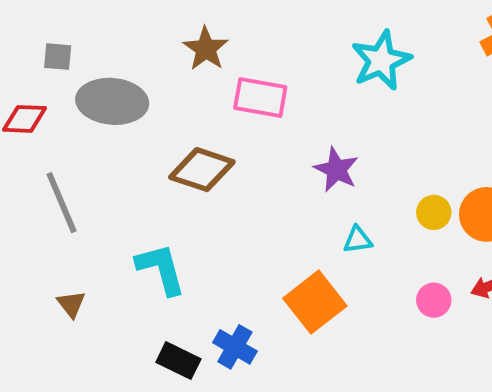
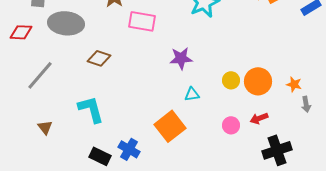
brown diamond: (202, 170) -> (99, 58), moved, size x0.7
purple star: (336, 170) -> (181, 58), turned -30
gray line: (62, 203) -> (40, 75), turned 64

